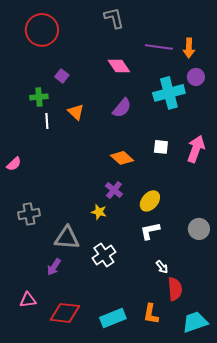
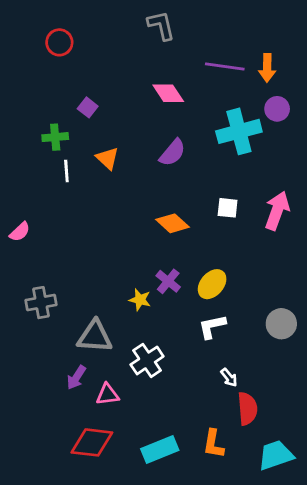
red circle: (42, 30) -> (59, 42), size x0.6
purple cross: (114, 190) -> (168, 281), moved
pink triangle: (28, 300) -> (107, 394), moved

